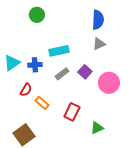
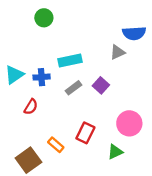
blue semicircle: (98, 20) -> (134, 33), moved, turned 84
pink circle: (109, 83) -> (129, 123), moved
orange rectangle: (42, 103) -> (56, 145), moved

